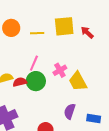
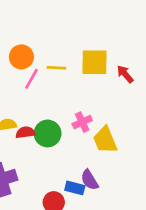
pink line: (34, 63) -> (31, 79), moved
purple semicircle: (70, 111) -> (90, 180), turned -56
blue rectangle: (94, 119) -> (75, 188), moved

